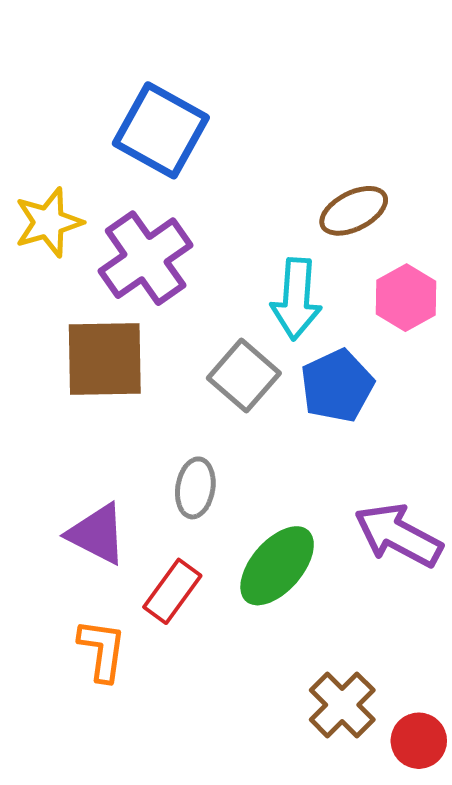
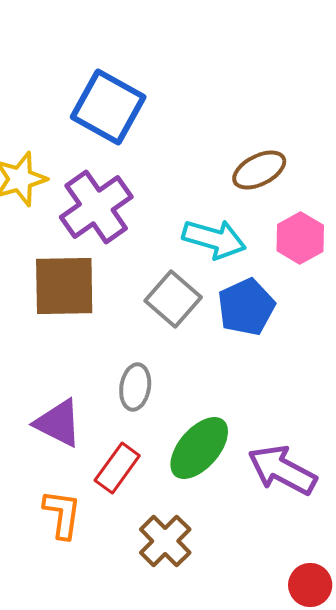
cyan arrow: (296, 299) -> (214, 239), turned -78
purple arrow: (398, 535) -> (282, 470), moved
brown cross: (342, 705) -> (165, 541), moved

